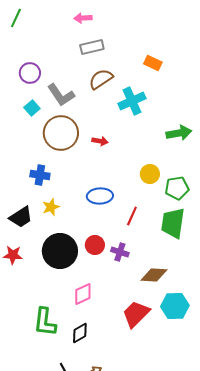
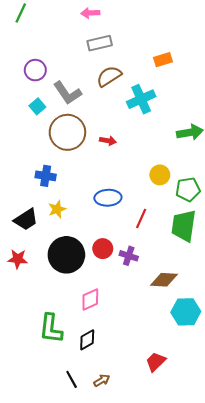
orange rectangle: (153, 63) -> (163, 60), turned -42
red trapezoid: (136, 314) -> (156, 362), moved, size x0.7

